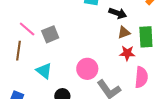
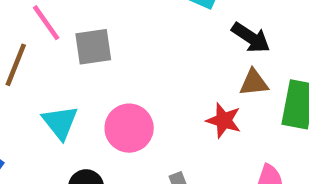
red star: (127, 53) -> (224, 120), moved
pink circle: (87, 69) -> (129, 128), moved

